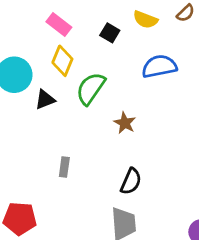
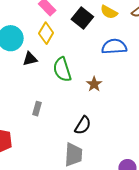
black square: (110, 33) -> (82, 18), size x1.5
green semicircle: (91, 89) -> (62, 69), moved, turned -60
brown star: (125, 123) -> (94, 84), moved

